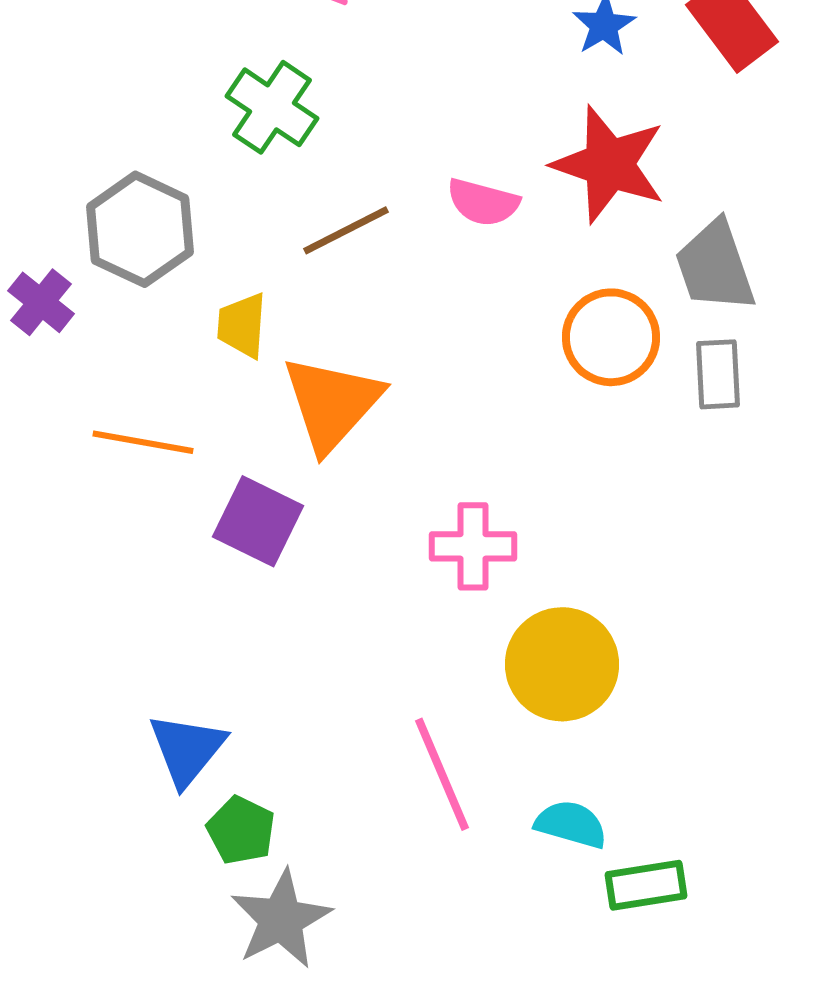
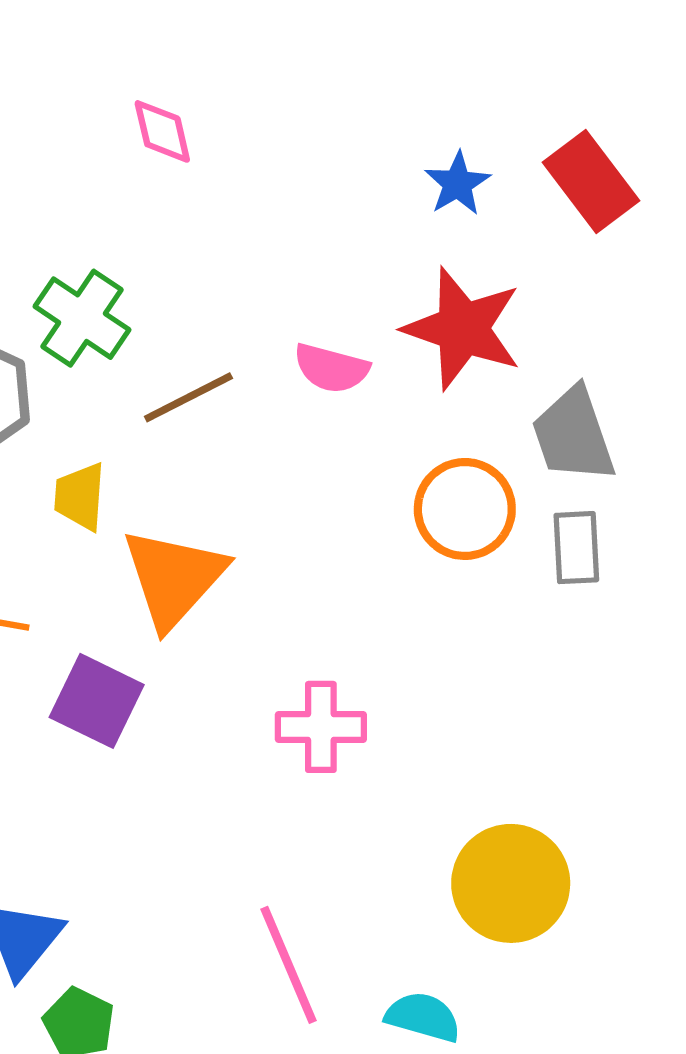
green cross: (272, 107) -> (82, 318), moved
yellow circle: (562, 664) -> (511, 883), moved

